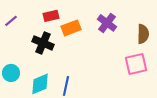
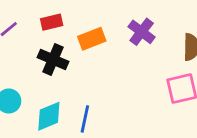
red rectangle: (51, 16) -> (52, 22), moved

